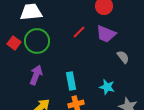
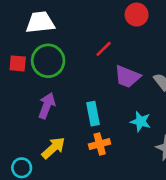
purple trapezoid: (106, 34) -> (127, 77), moved
red square: (14, 43) -> (18, 63), turned -32

